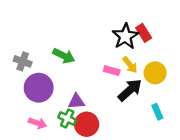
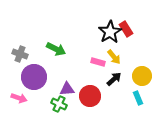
yellow circle: (155, 73) -> (142, 76), moved
black arrow: (130, 90) -> (114, 79), size x0.7
pink arrow: (37, 123) -> (19, 98), moved
red circle: (87, 124) -> (90, 96), moved

